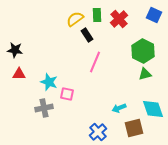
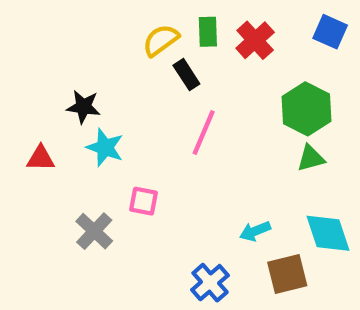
black star: (15, 50) -> (83, 107), moved
cyan star: (49, 82) -> (105, 147), moved
gray cross: (44, 108) -> (94, 231), turned -36

